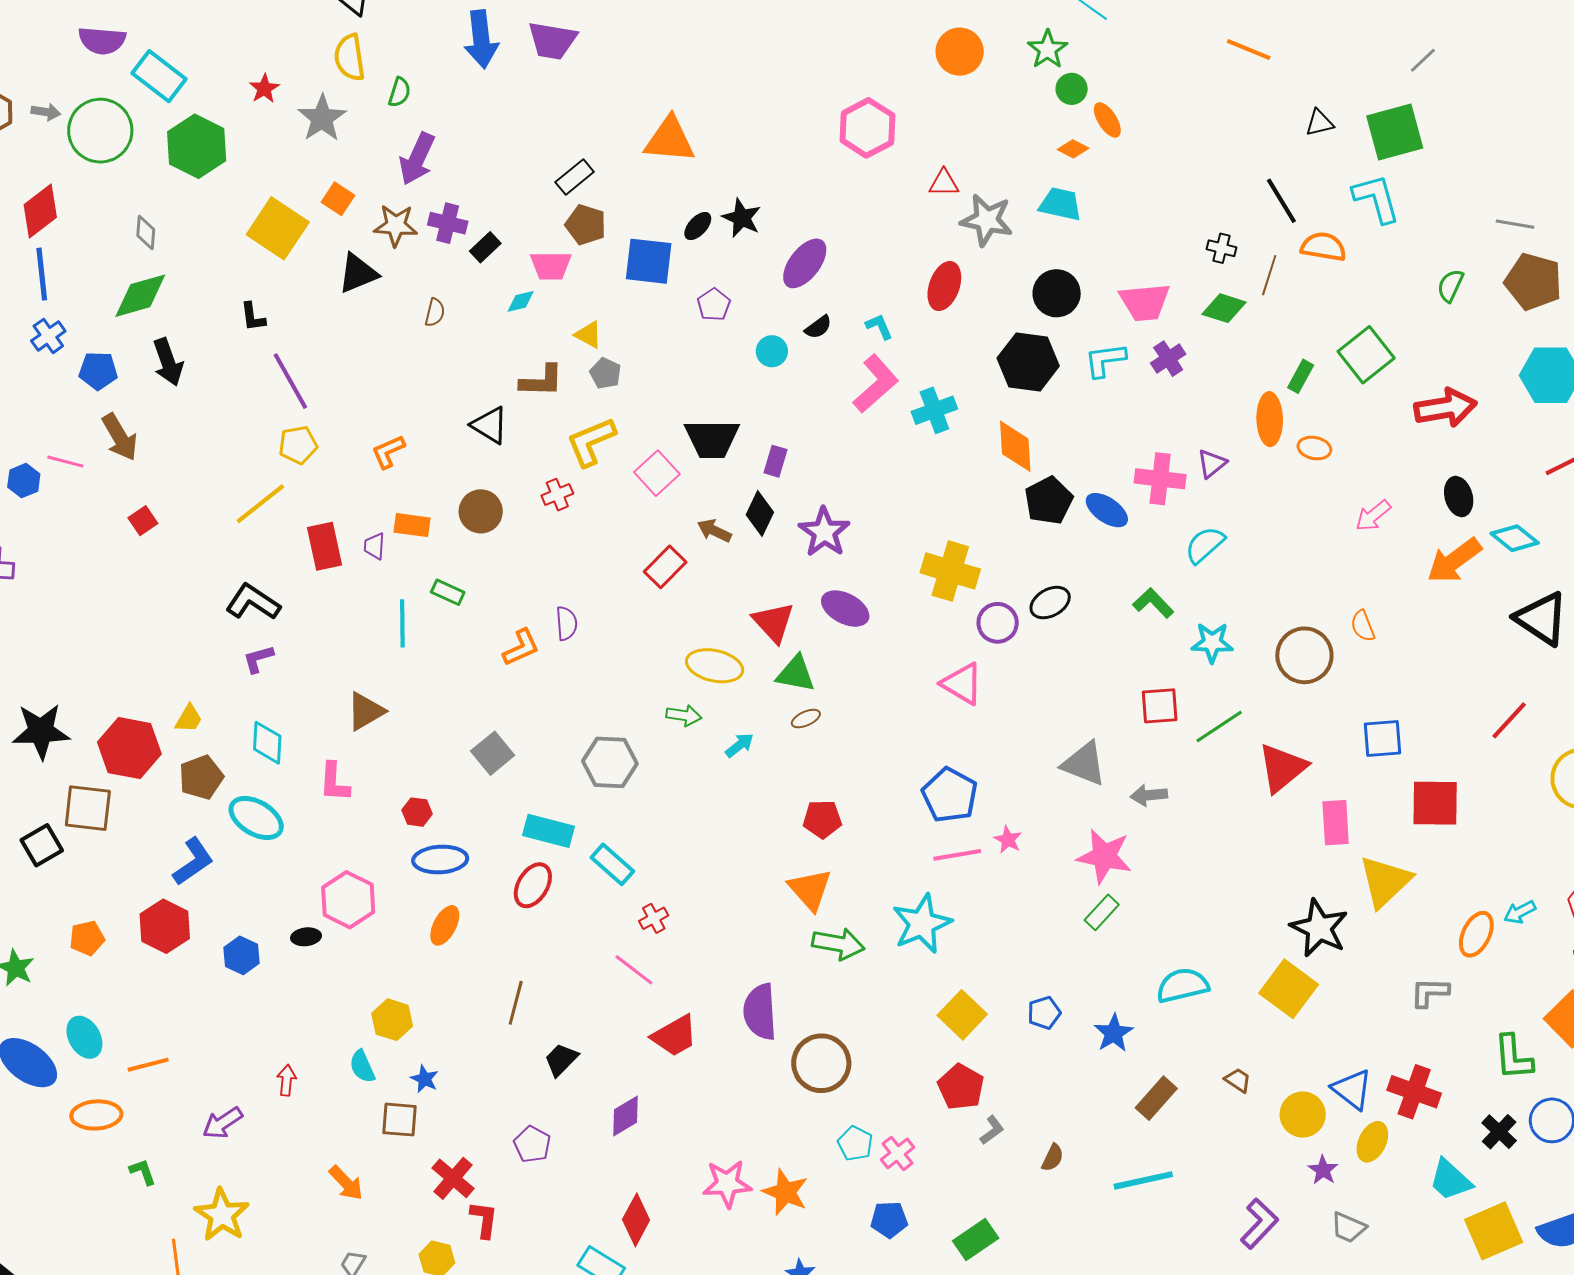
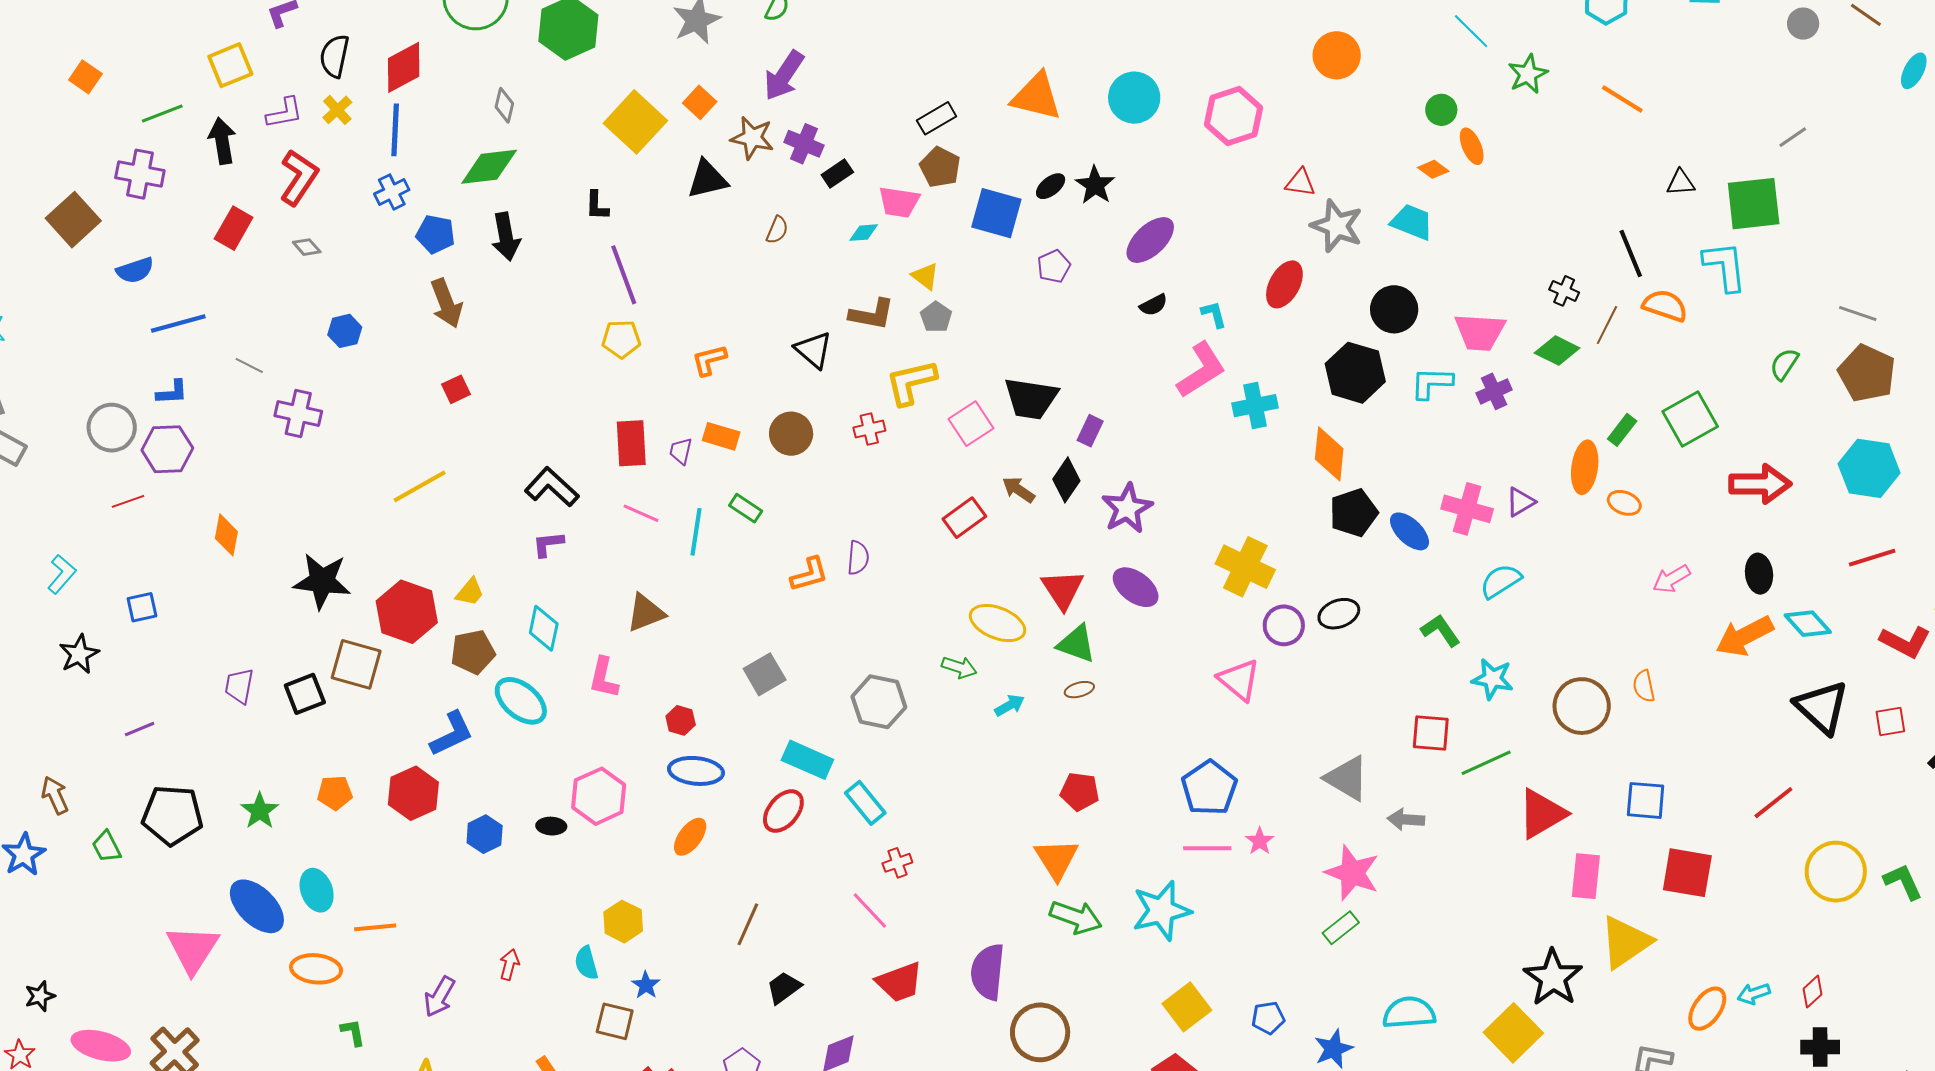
green star: (1048, 49) -> (1528, 74), moved
cyan circle: (772, 351) -> (1134, 98), moved, size x1.6
pink line: (65, 462) -> (641, 513), moved
yellow line: (260, 504) -> (420, 486), moved
purple arrow: (223, 1123) -> (439, 997), turned -36

